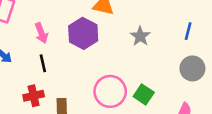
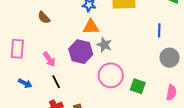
gray star: (140, 36) -> (104, 45), moved
pink circle: (110, 91) -> (111, 75), moved

